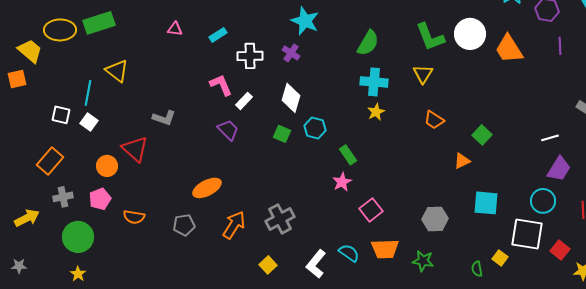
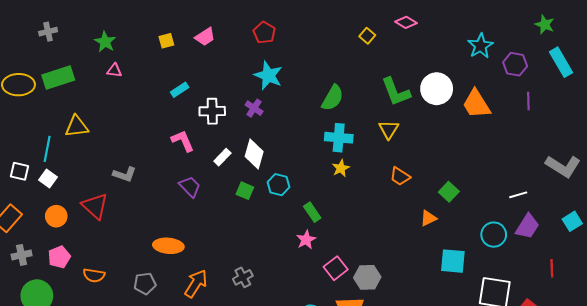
pink triangle: (175, 29) -> (114, 70), moved
yellow triangle: (117, 71) -> (77, 126), turned -45
white rectangle: (244, 101) -> (222, 157), moved
orange circle: (107, 166) -> (56, 216), moved
orange ellipse: (207, 188) -> (168, 246), turned 32
cyan circle: (543, 201) -> (494, 235), moved
gray cross: (280, 219) -> (243, 277), size x0.7
gray hexagon: (435, 219) -> (367, 277), moved

